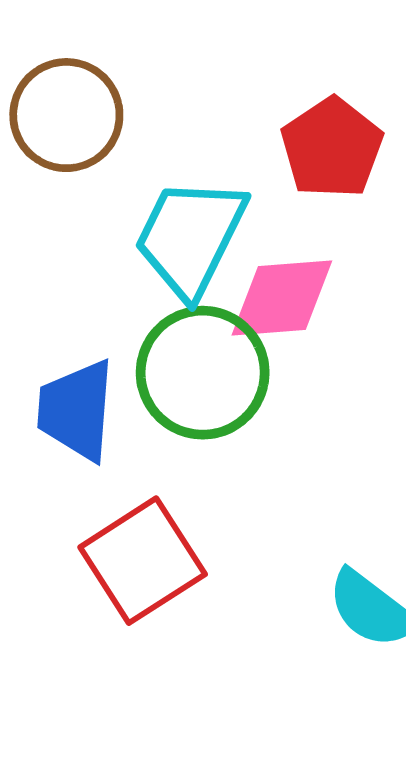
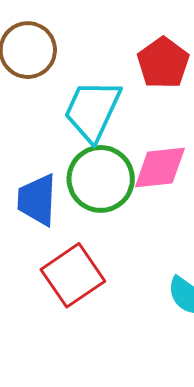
pink diamond: (282, 298) -> (160, 167), moved

